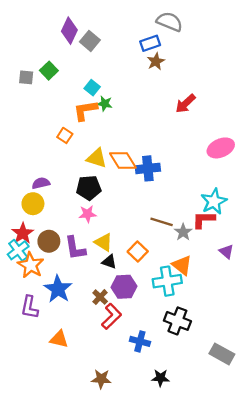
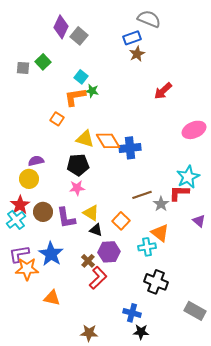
brown line: (162, 222) -> (142, 195), turned -36
orange star: (31, 265) -> (27, 269), moved, turned -30
cyan cross: (167, 281) -> (147, 247), size x0.7
purple L-shape: (30, 307) -> (19, 254), moved, turned 70
blue cross: (140, 341) -> (132, 313), moved

